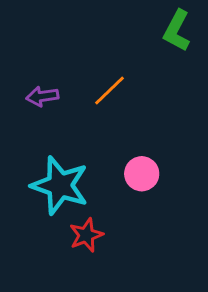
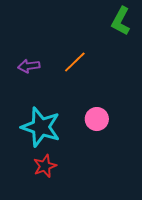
red star: (86, 235) -> (45, 166), moved

